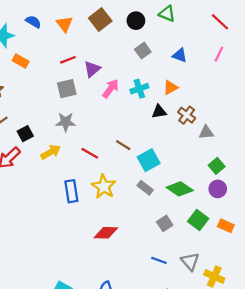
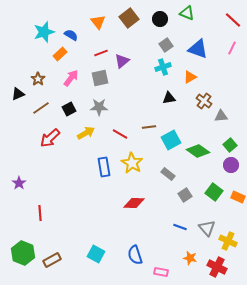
blue semicircle: (33, 22) -> (71, 35), moved
blue triangle: (180, 55) -> (198, 49), size x1.5
orange rectangle: (21, 61) -> (60, 54), turned -72
pink arrow: (111, 89) -> (71, 78), moved
cyan cross: (139, 89) -> (163, 67), moved
black triangle: (159, 112) -> (169, 98), moved
black square: (25, 134) -> (69, 109), moved
brown line: (123, 145) -> (149, 127), turned -40
gray rectangle: (145, 188) -> (168, 174), moved
green diamond: (180, 189) -> (198, 151), moved

